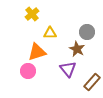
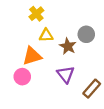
yellow cross: (32, 14) -> (36, 14), moved
brown star: (77, 49) -> (68, 46), moved

